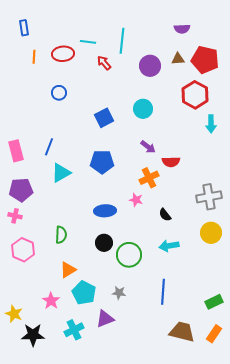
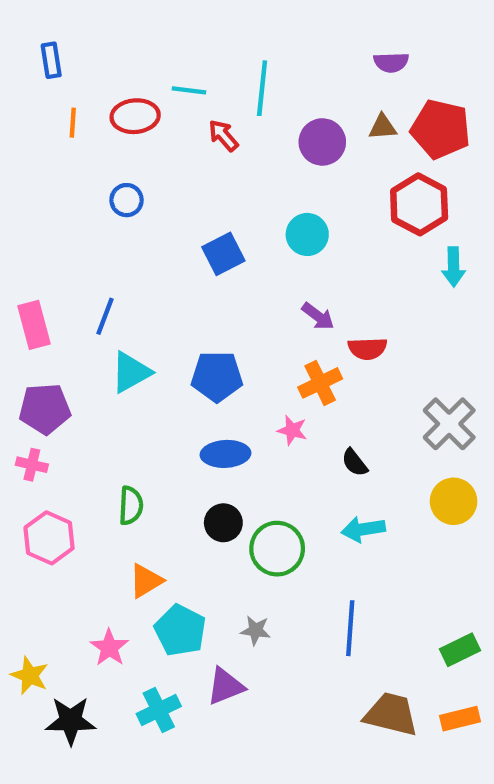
blue pentagon: (102, 162) -> (217, 376), moved
gray cross: (209, 197) -> (449, 424), turned -35
orange rectangle: (214, 334) -> (460, 719), turned 42

